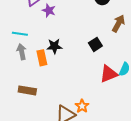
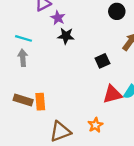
black star: (54, 46) -> (66, 36), moved
orange rectangle: (42, 58) -> (40, 102), moved
orange star: (82, 106) -> (95, 125), moved

